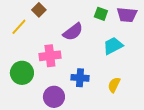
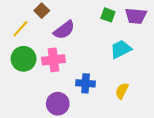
purple semicircle: (73, 32) -> (64, 30), moved
green circle: (22, 73) -> (24, 59), moved

